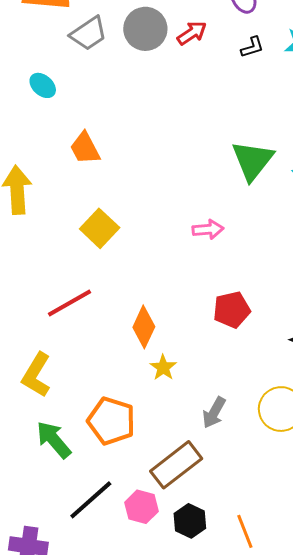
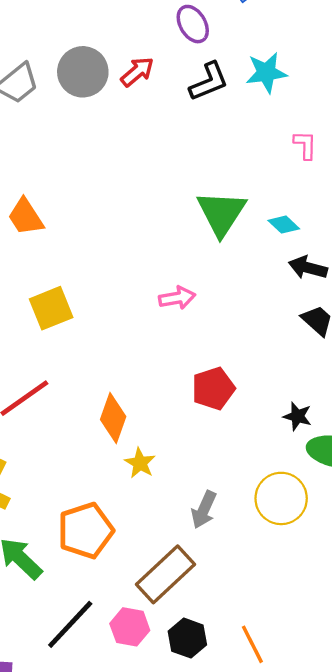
black L-shape: (252, 47) -> (209, 82), size x1.5
yellow square: (100, 228) -> (51, 308), turned 30
orange pentagon: (111, 421) -> (86, 531), turned -30

